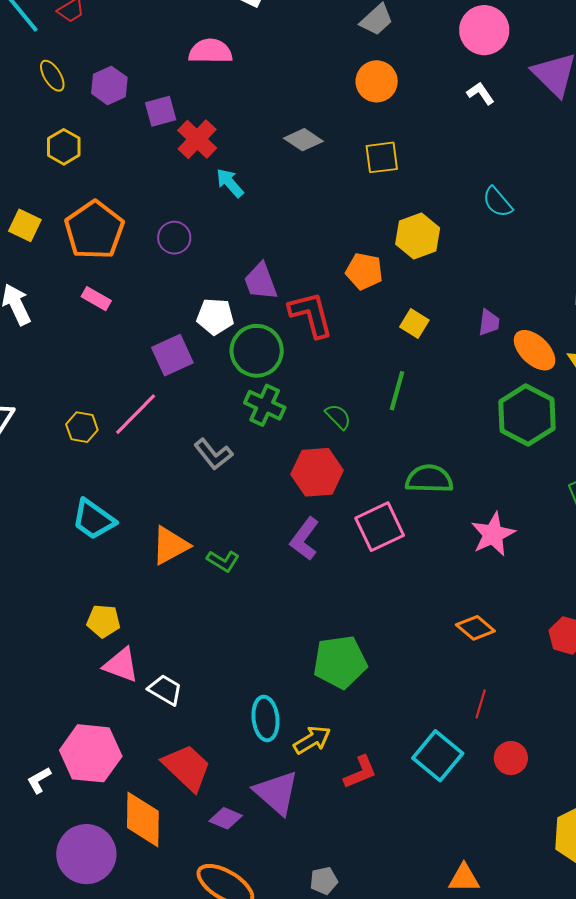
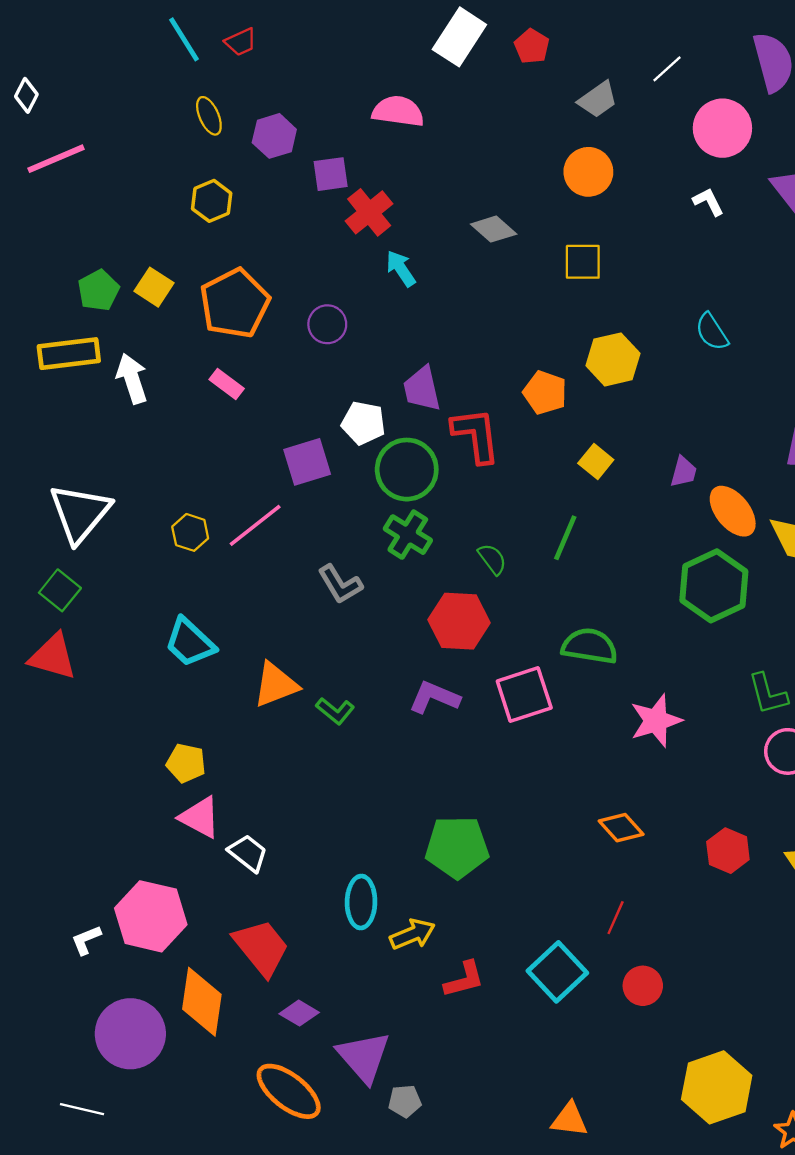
purple L-shape: (305, 539) -> (434, 697), turned 69
purple triangle: (276, 793) -> (364, 1057), moved

